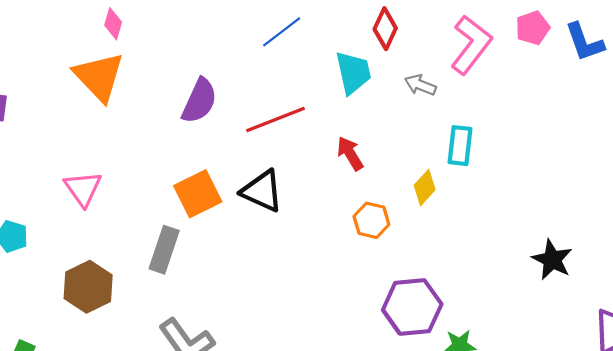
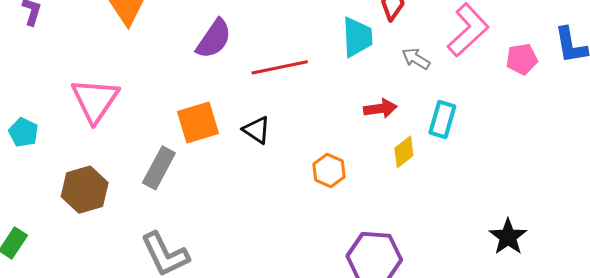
pink pentagon: (533, 28) -> (522, 59), moved
red arrow: (350, 153) -> (380, 109), moved, turned 104
pink triangle: (83, 189) -> (95, 100), size x1.4
black triangle: (262, 191) -> (257, 130), size x0.7
orange hexagon: (371, 220) -> (329, 171), moved

